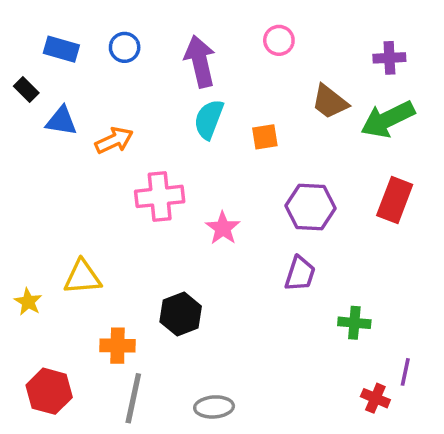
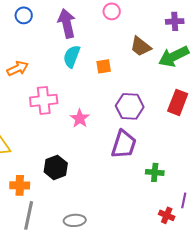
purple trapezoid: (300, 274) -> (124, 144), size x1.4

